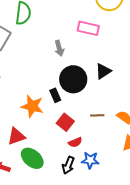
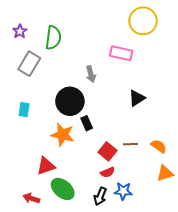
black circle: (73, 79) -> (70, 101), moved
red square: (65, 122) -> (108, 151), moved

